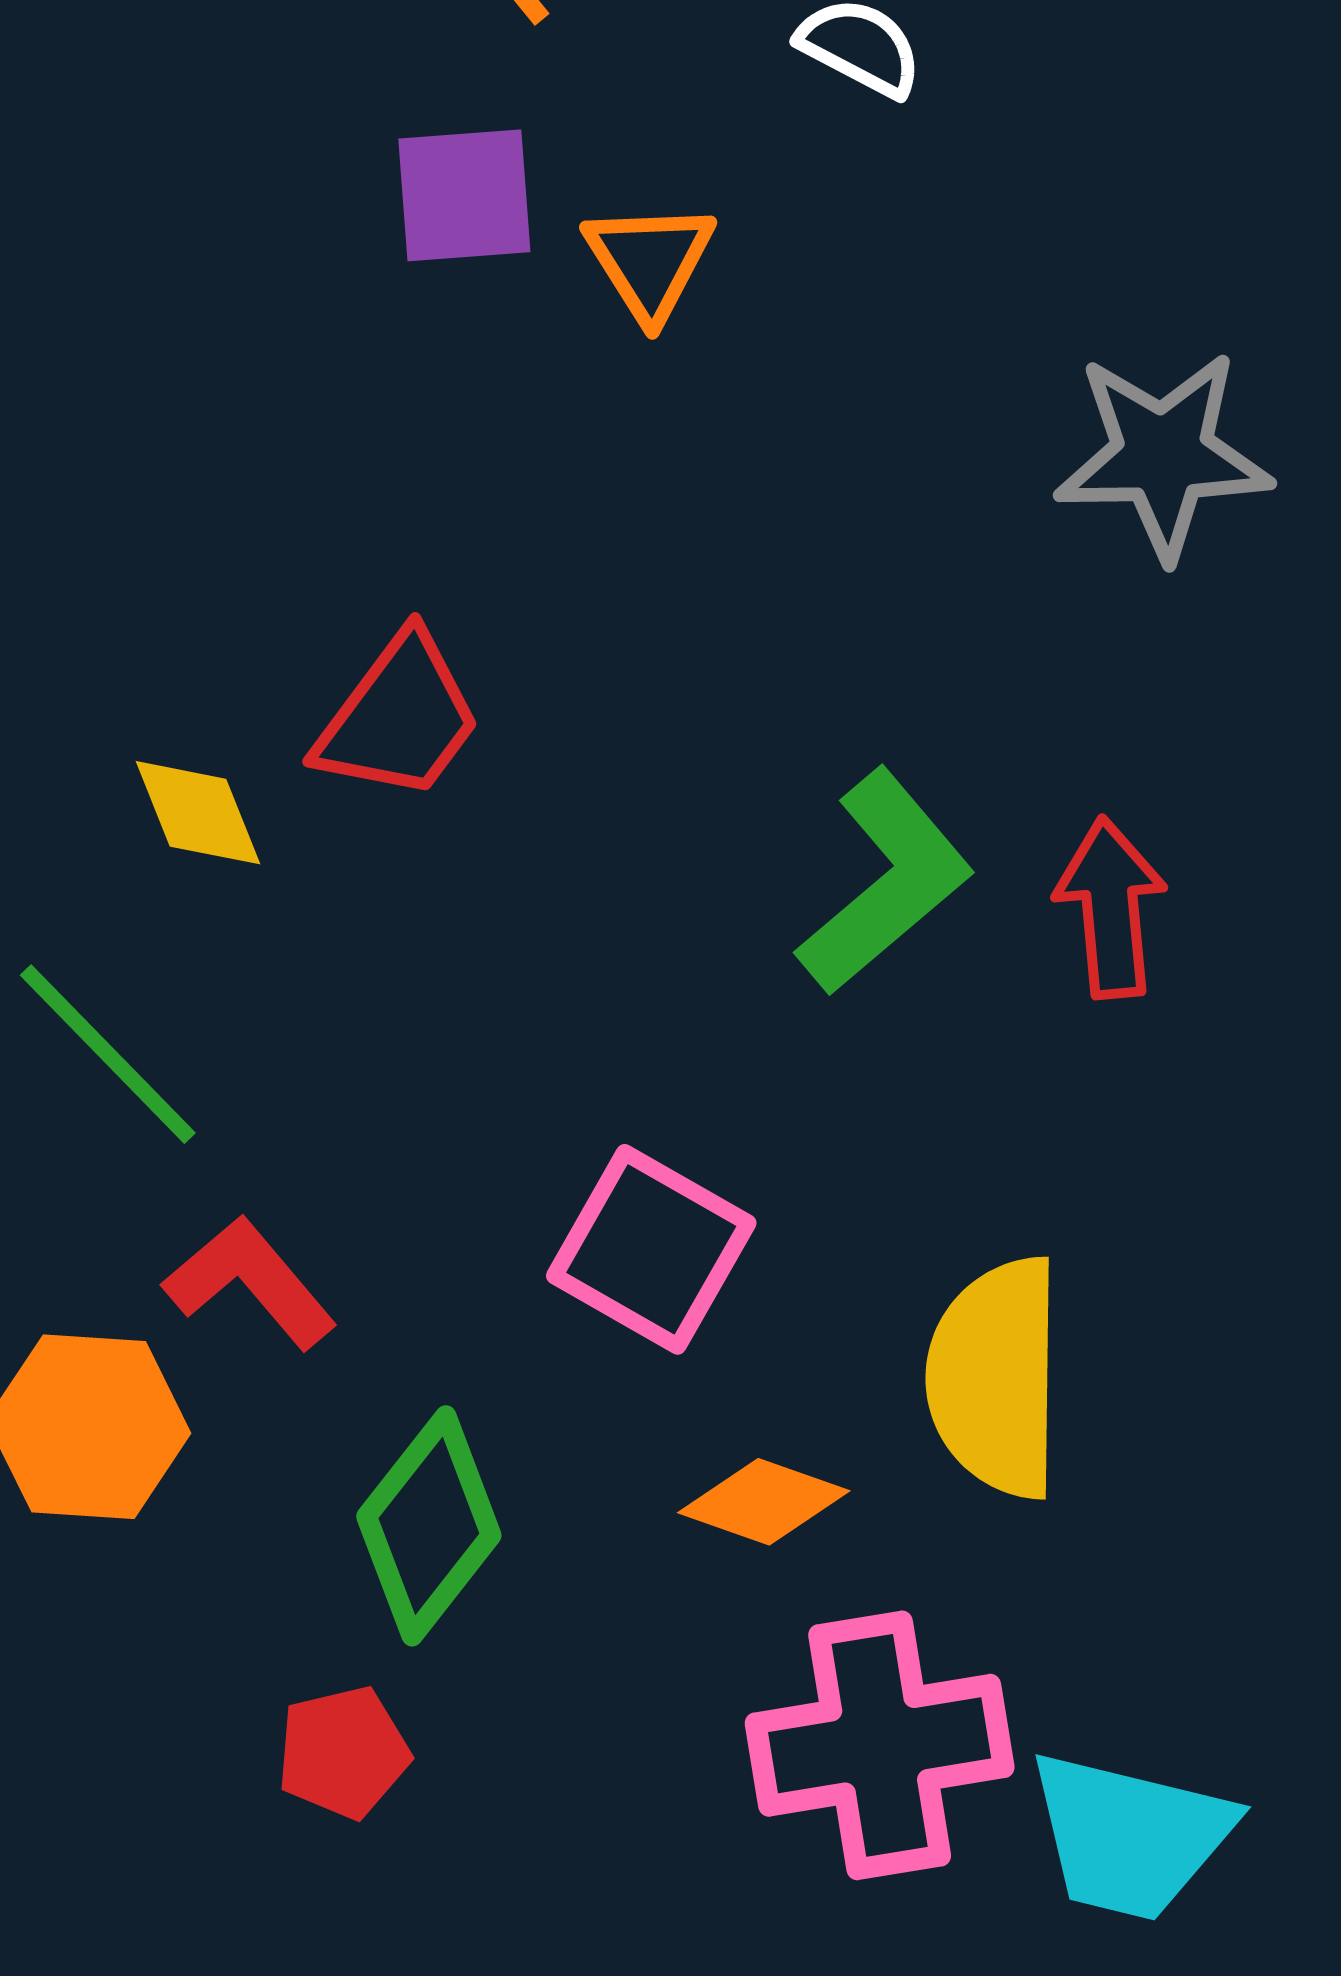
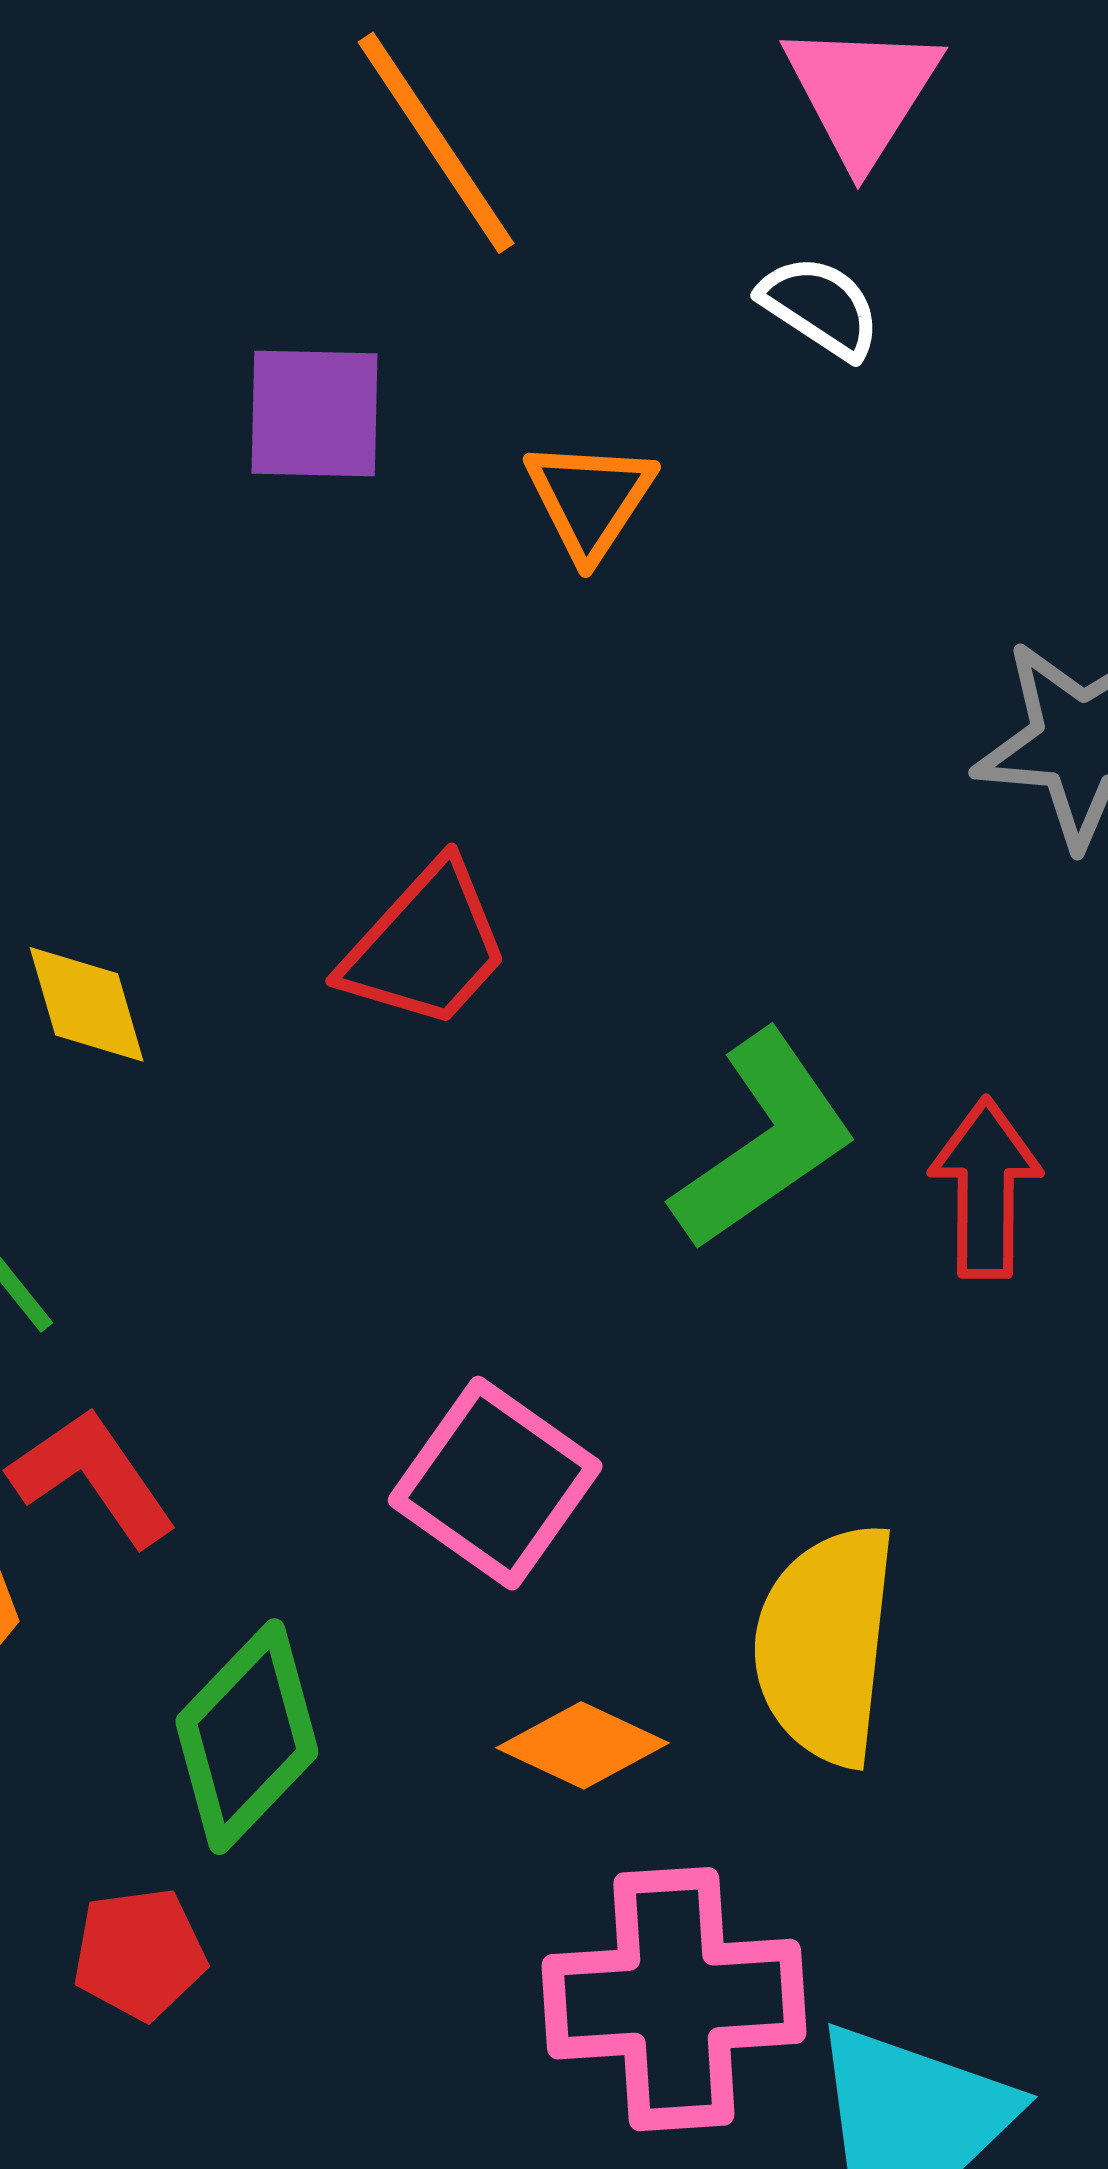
purple square: (464, 195) -> (315, 414), moved
red trapezoid: (399, 718) -> (426, 946), moved

